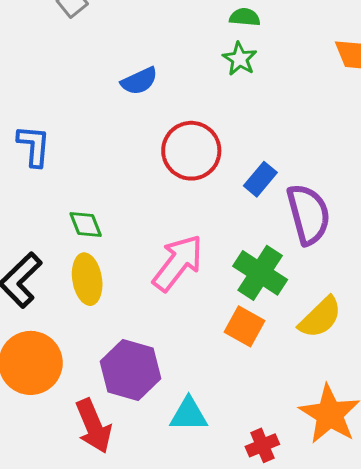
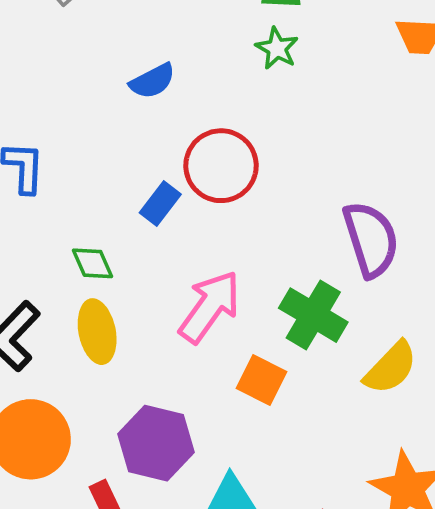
blue rectangle: (260, 179) -> (160, 203), moved
orange square: (245, 326) -> (262, 380), moved

